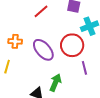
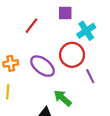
green arrow: (55, 83) -> (63, 98), turned -60

